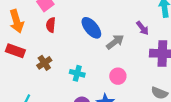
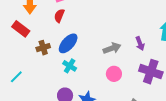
blue ellipse: (91, 28) -> (68, 43), moved, turned 65
pink circle: (118, 76) -> (114, 74), moved

